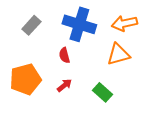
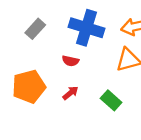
red semicircle: (64, 55) -> (70, 61), turned -63

